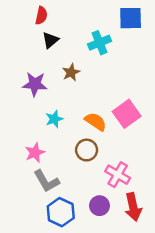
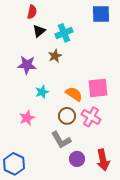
cyan cross: (99, 43) -> (64, 33), moved
pink square: (127, 114) -> (98, 88), turned 30
pink cross: (118, 175) -> (91, 117), moved
gray L-shape: (46, 181) -> (61, 140), moved
blue hexagon: (61, 212) -> (14, 164), moved

